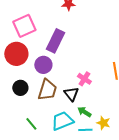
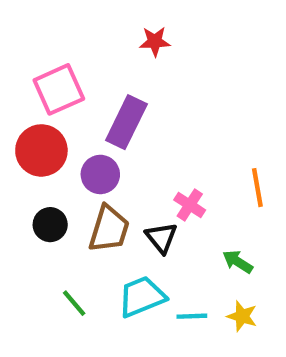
green arrow: (84, 112) -> (238, 262), moved
yellow star: (103, 123) -> (242, 316), moved

